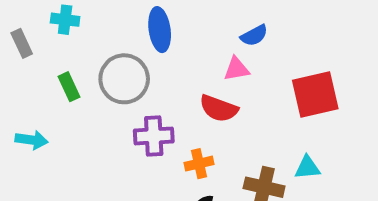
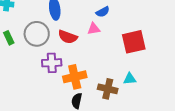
red semicircle: (219, 108) -> (68, 37), moved
orange cross: (199, 164) -> (75, 77), size x1.6

